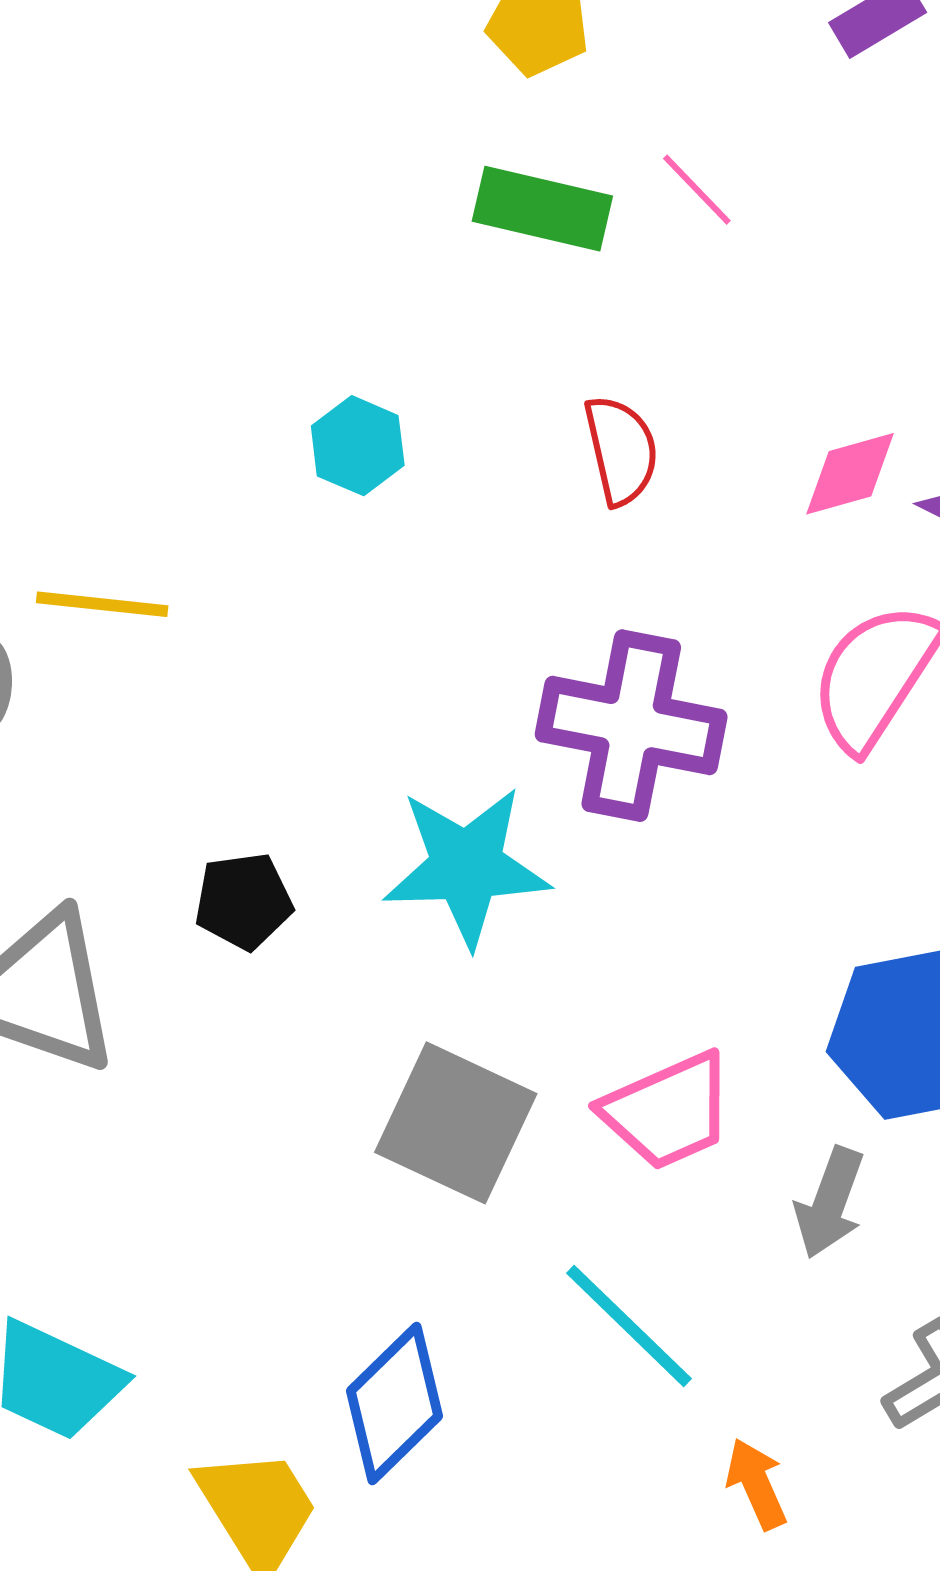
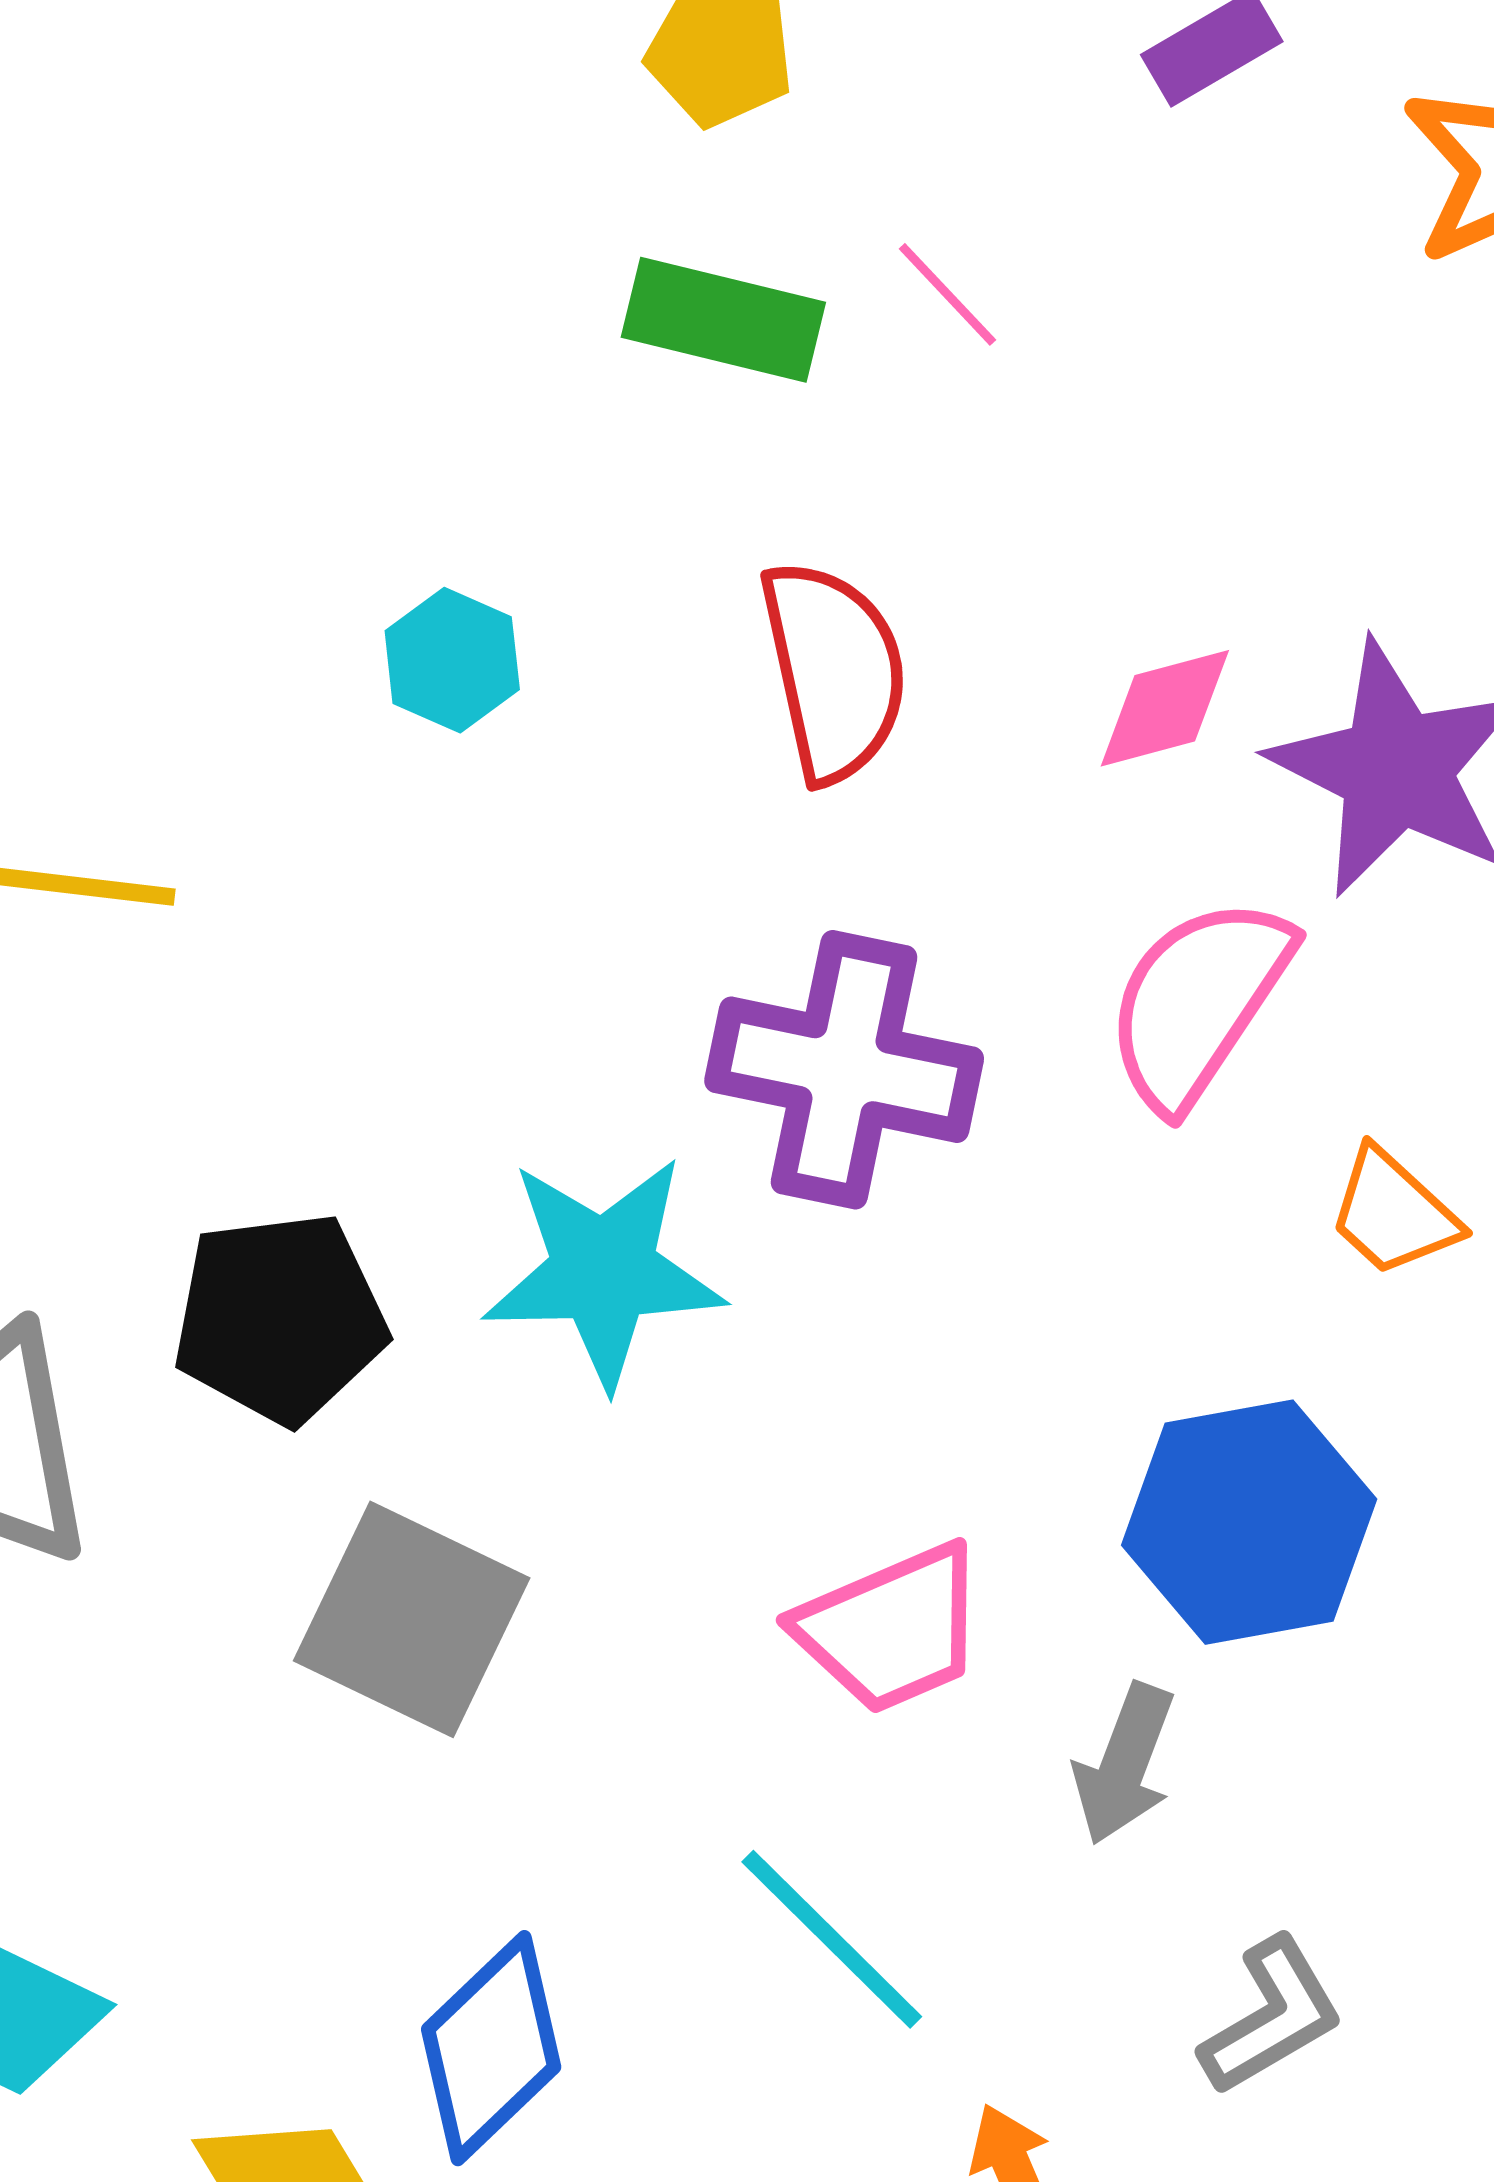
red semicircle: (621, 450) -> (834, 671), size x1.4
black pentagon: (244, 901) -> (280, 1318), size x1.5
gray square: (456, 1123) -> (412, 1619), moved

